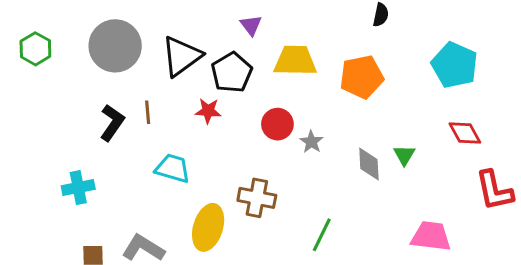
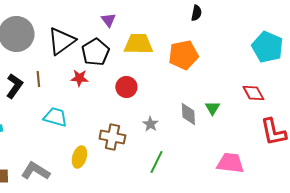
cyan pentagon: (455, 65) -> (267, 47), moved
gray star: (311, 142) -> (150, 124), moved
yellow ellipse: (208, 227) -> (79, 157), size x0.7

